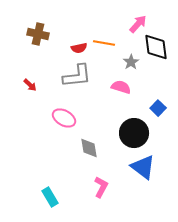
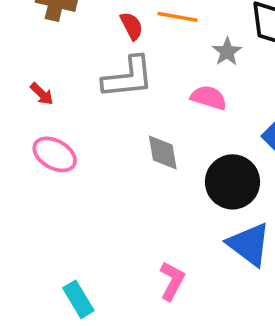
red semicircle: (79, 48) -> (132, 26), turned -105
pink ellipse: (64, 118) -> (55, 154), moved
gray diamond: (89, 148) -> (163, 153), moved

